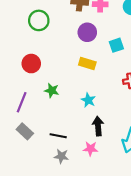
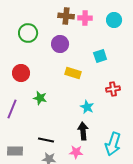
purple circle: (87, 32) -> (60, 44), moved
cyan star: (88, 100) -> (87, 107), moved
gray rectangle: (25, 131) -> (15, 151), moved, turned -42

